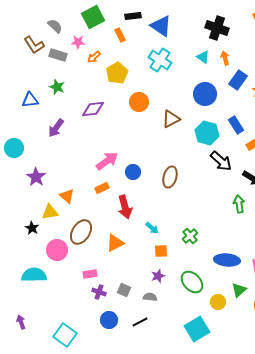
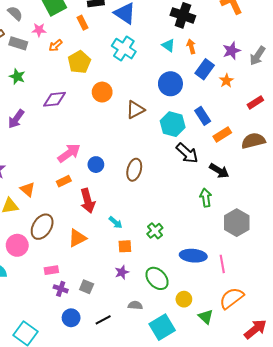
green triangle: (239, 290) -> (206, 317), moved, turned -35
gray semicircle: (150, 297) -> (135, 305), moved

